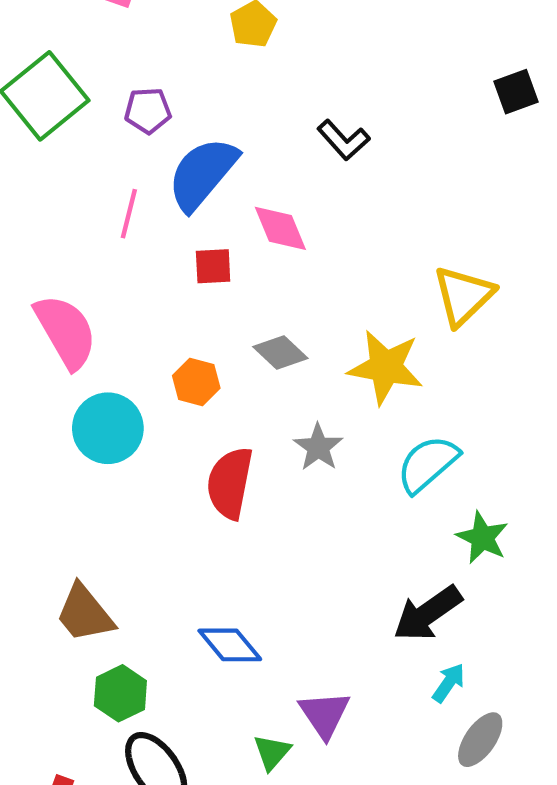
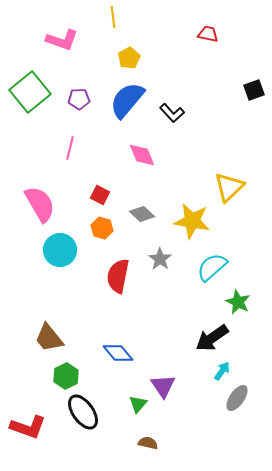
blue semicircle: (203, 174) -> (127, 100), moved
red square: (213, 266) -> (100, 195), moved, turned 30

